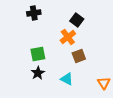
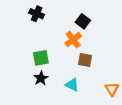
black cross: (34, 13) -> (37, 14), turned 32
brown square: (79, 56) -> (85, 60), turned 32

